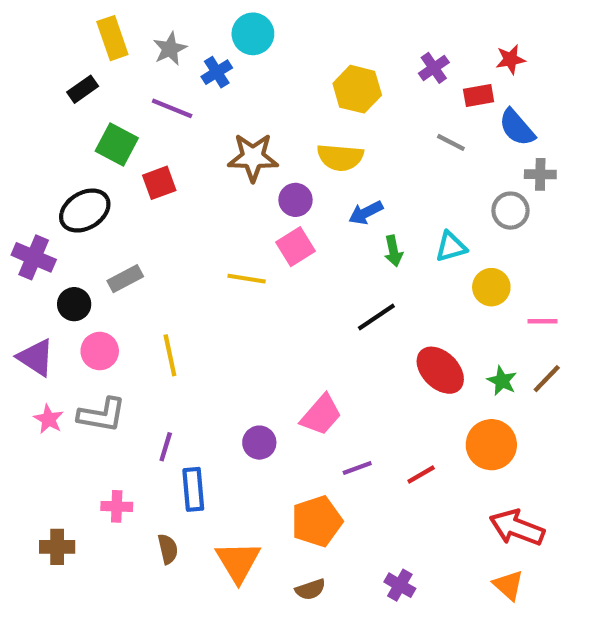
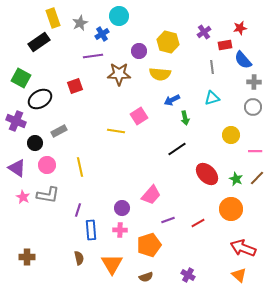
black rectangle: (83, 89) -> (39, 42), size x1.5
purple line: (172, 108) -> (93, 56), moved, turned -30
gray line: (451, 142) -> (212, 67), turned 56
green square: (117, 145) -> (21, 78), moved
purple circle: (296, 200) -> (139, 51), moved
gray circle: (510, 211) -> (253, 107), moved
cyan triangle: (451, 247) -> (212, 98), moved
pink cross: (117, 506) -> (120, 230), moved

